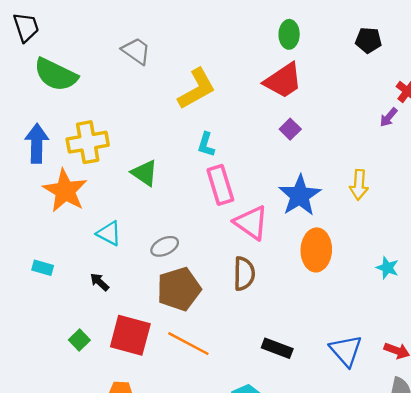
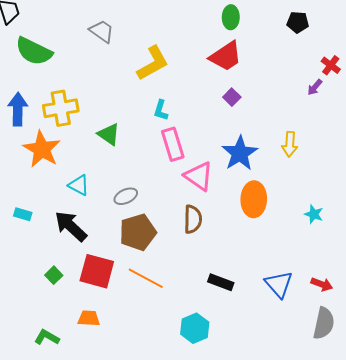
black arrow: (100, 282) -> (71, 226), size x2.0

